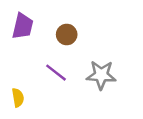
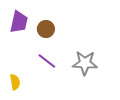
brown circle: (67, 34) -> (46, 29), moved

